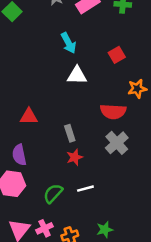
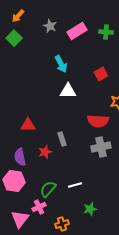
gray cross: (117, 143) -> (101, 147), turned 30
red star: (75, 157) -> (45, 152), moved
pink cross: (45, 228) -> (39, 207), moved
green star: (105, 230) -> (90, 209), moved

